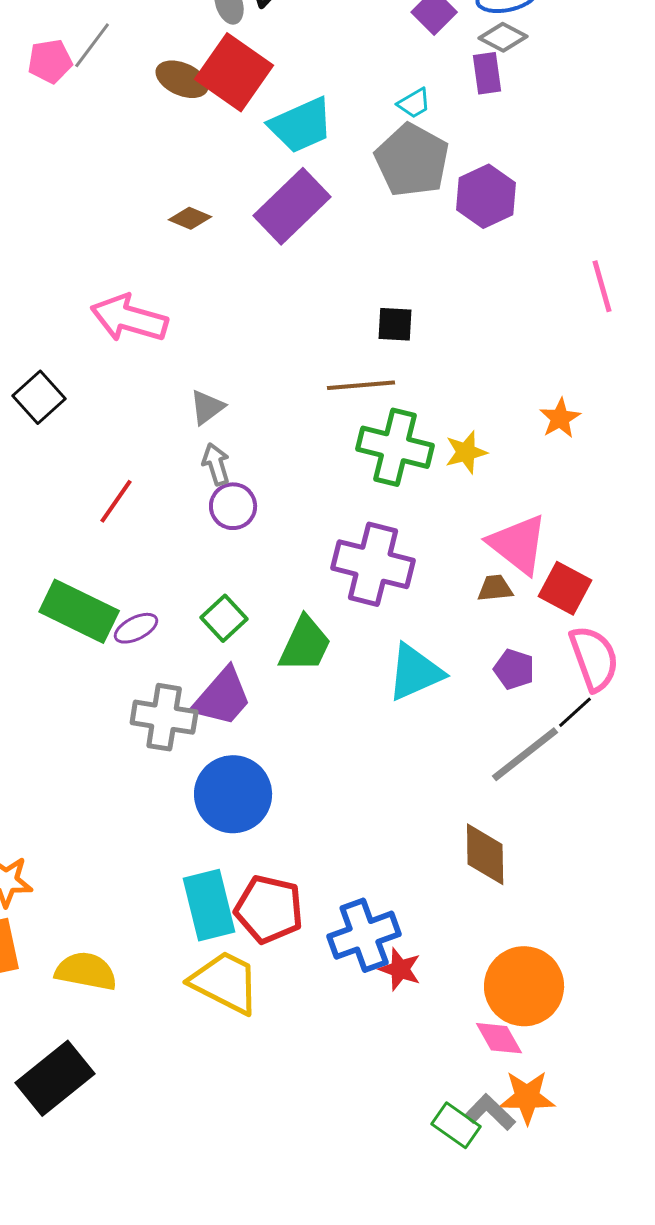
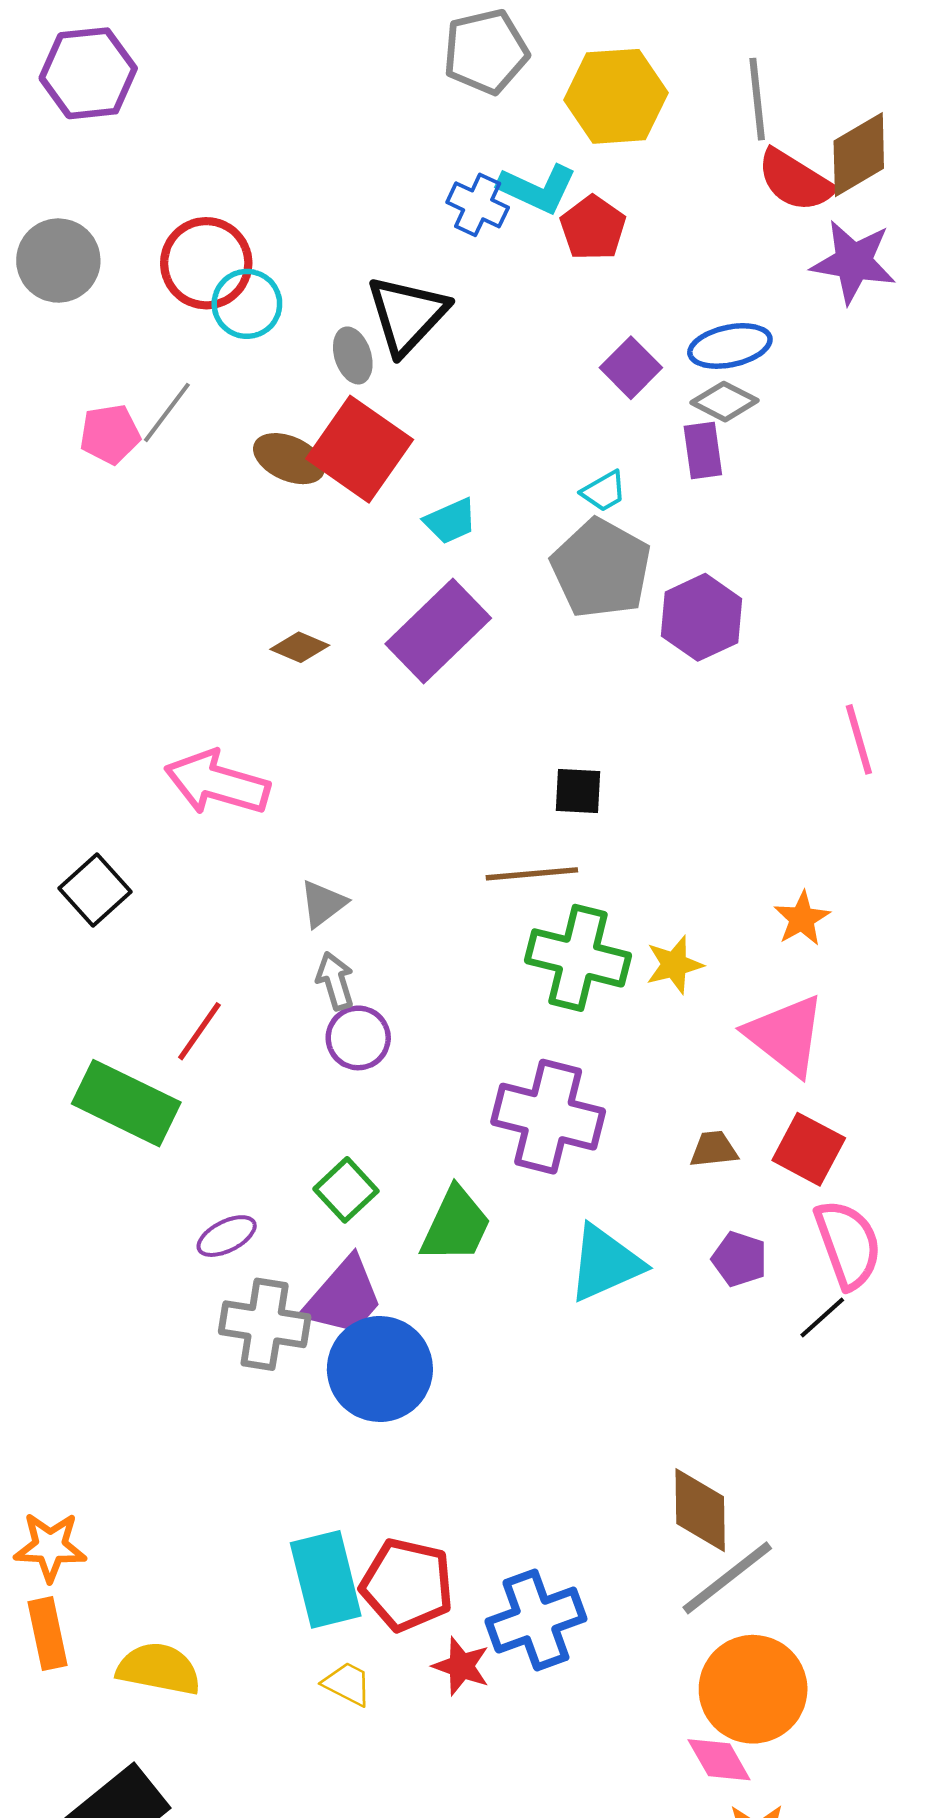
cyan trapezoid: (301, 125) -> (450, 521), size x0.6
pink triangle: (518, 544) -> (786, 1035), moved
green rectangle: (79, 611) -> (126, 1103), moved
purple ellipse: (136, 628) -> (227, 1236), moved
gray line: (525, 754) -> (727, 1578), moved
blue circle: (233, 794) -> (380, 1369), moved
red star: (400, 969) -> (461, 1666), moved
yellow trapezoid: (225, 982) -> (347, 1684), size x0.5

